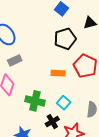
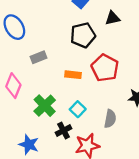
gray rectangle: (15, 60) -> (38, 57), moved
green cross: (35, 101) -> (45, 106), turned 30

